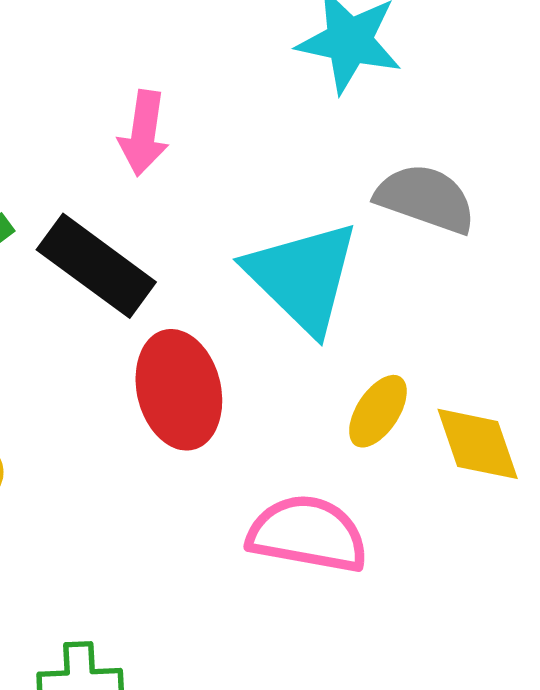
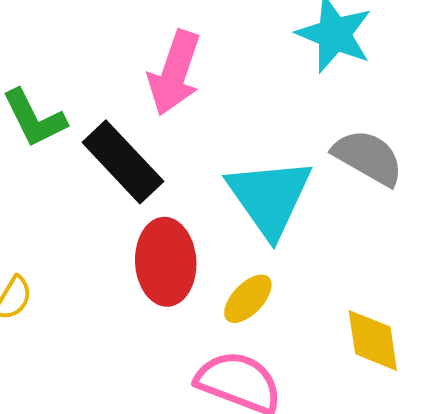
pink arrow: (144, 133) -> (175, 73), size x1.4
yellow ellipse: (378, 411) -> (248, 299), moved

